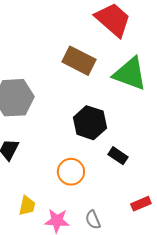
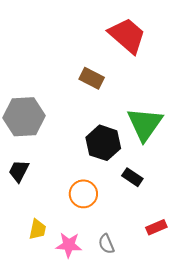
brown rectangle: (79, 61) -> (92, 78), size x0.7
green triangle: (130, 74) -> (145, 124), moved, turned 45

